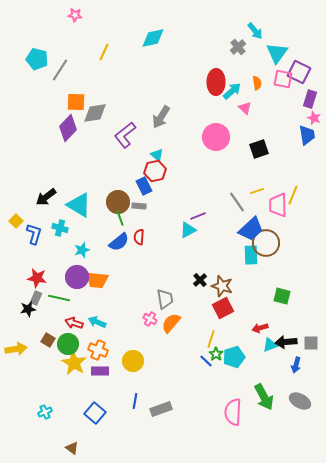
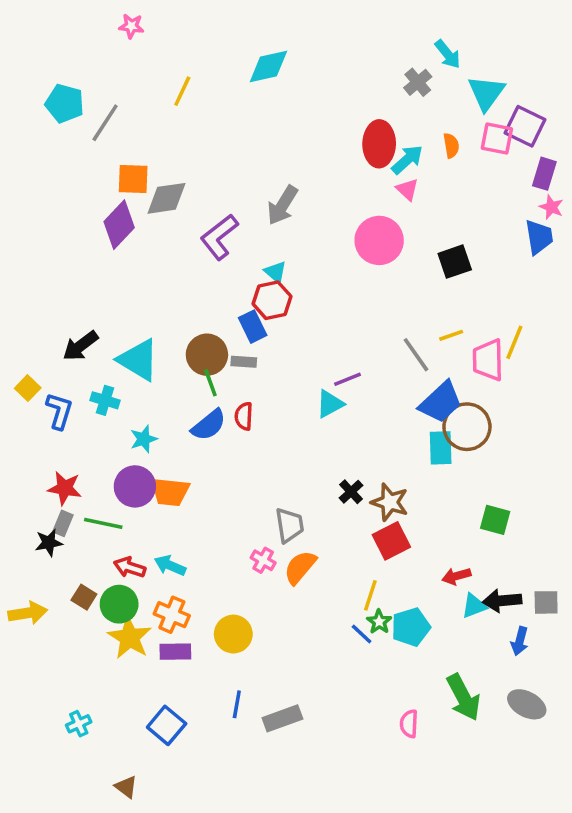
pink triangle: (245, 108) -> (407, 189), moved
pink semicircle: (233, 412) -> (409, 724), size x0.6

